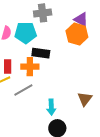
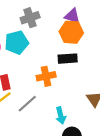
black rectangle: (41, 53) -> (68, 59), moved
orange cross: (30, 67) -> (46, 76), moved

